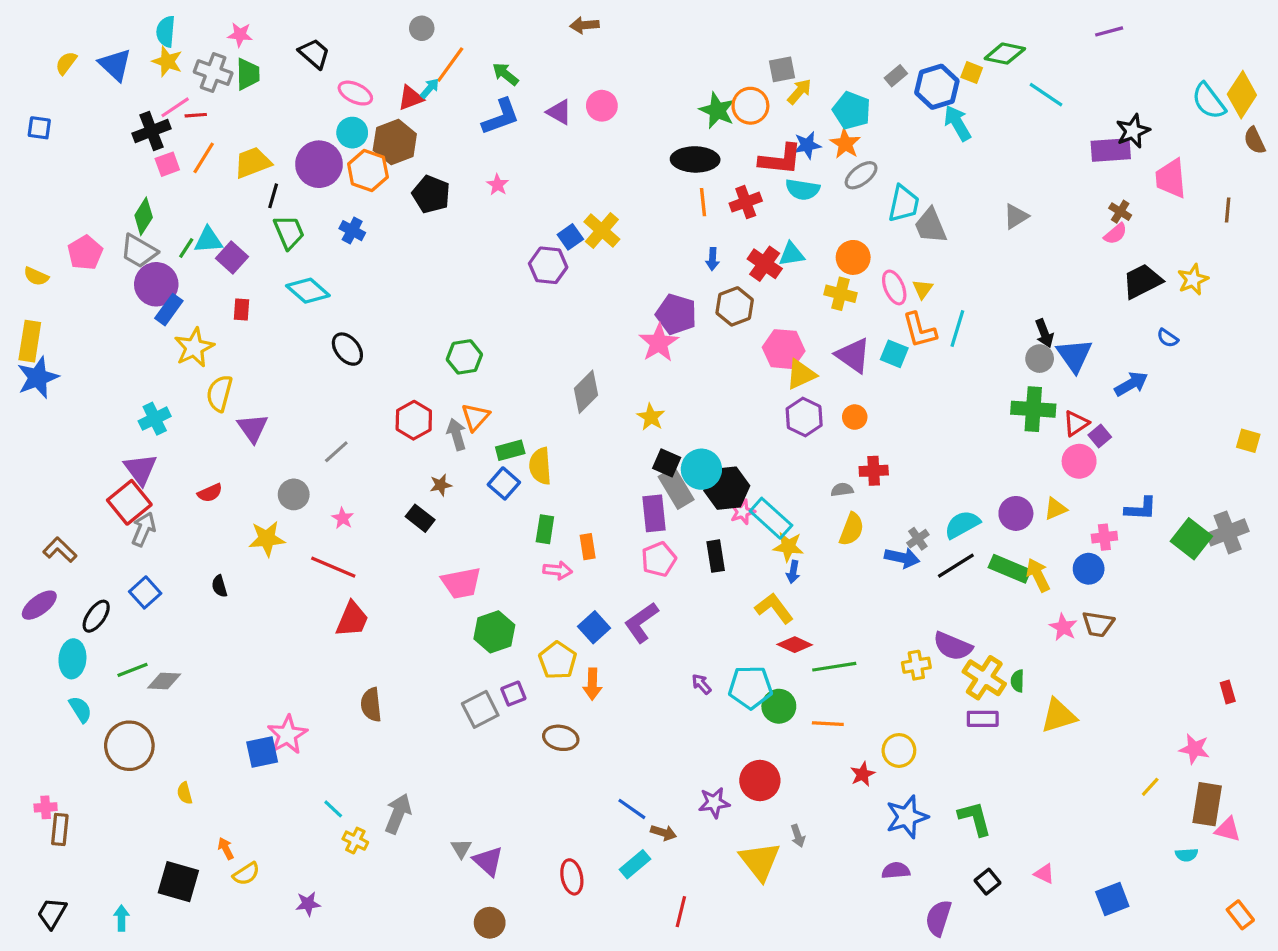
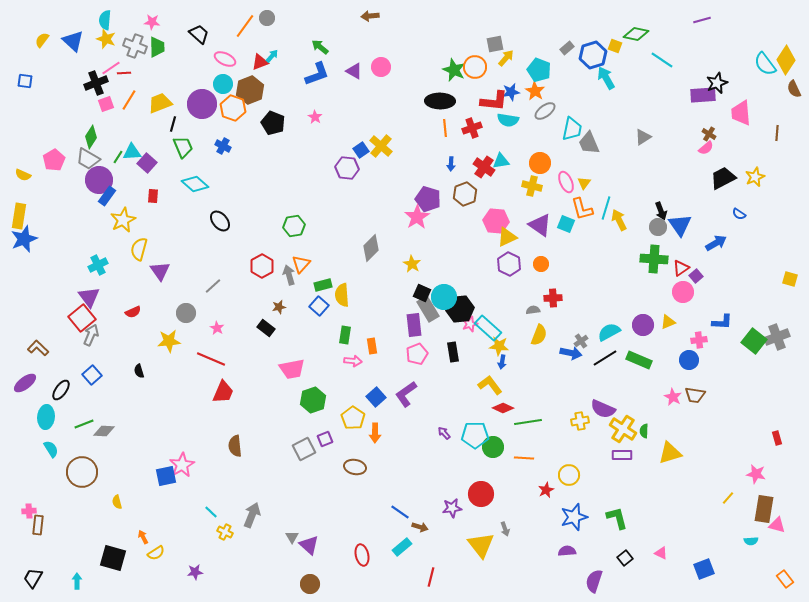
orange line: (450, 65) -> (245, 26), moved
yellow arrow: (1038, 575) -> (619, 220), moved

